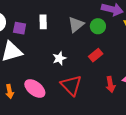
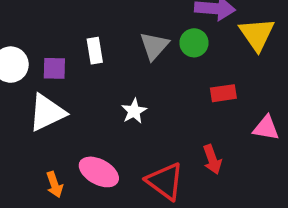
red rectangle: (96, 55) -> (223, 93), moved, turned 40
red arrow: (110, 84) -> (212, 159), moved
red triangle: (71, 85) -> (165, 181), moved

